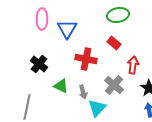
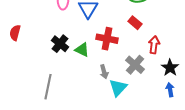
green triangle: (61, 86) -> (82, 50), moved

